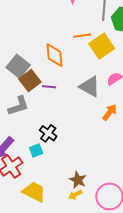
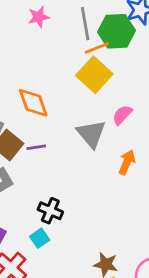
orange line: (82, 36) -> (97, 48), moved
gray triangle: (90, 87) -> (91, 134), turned 35

